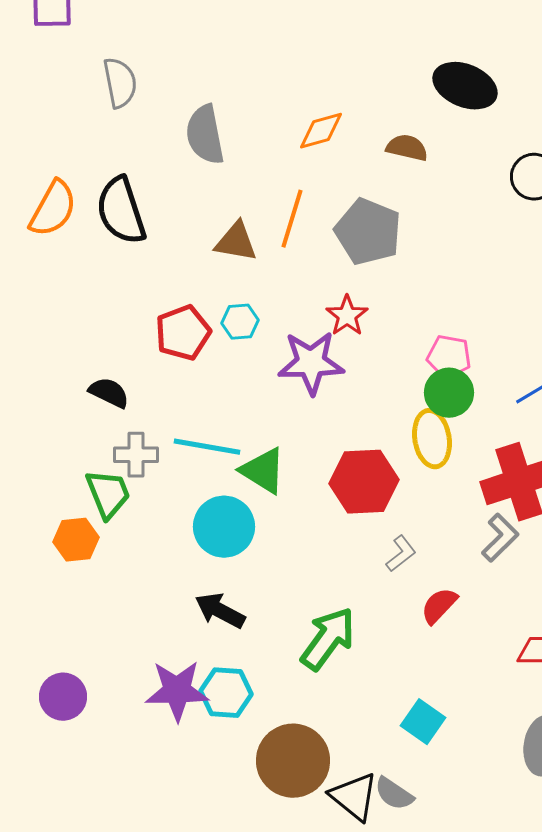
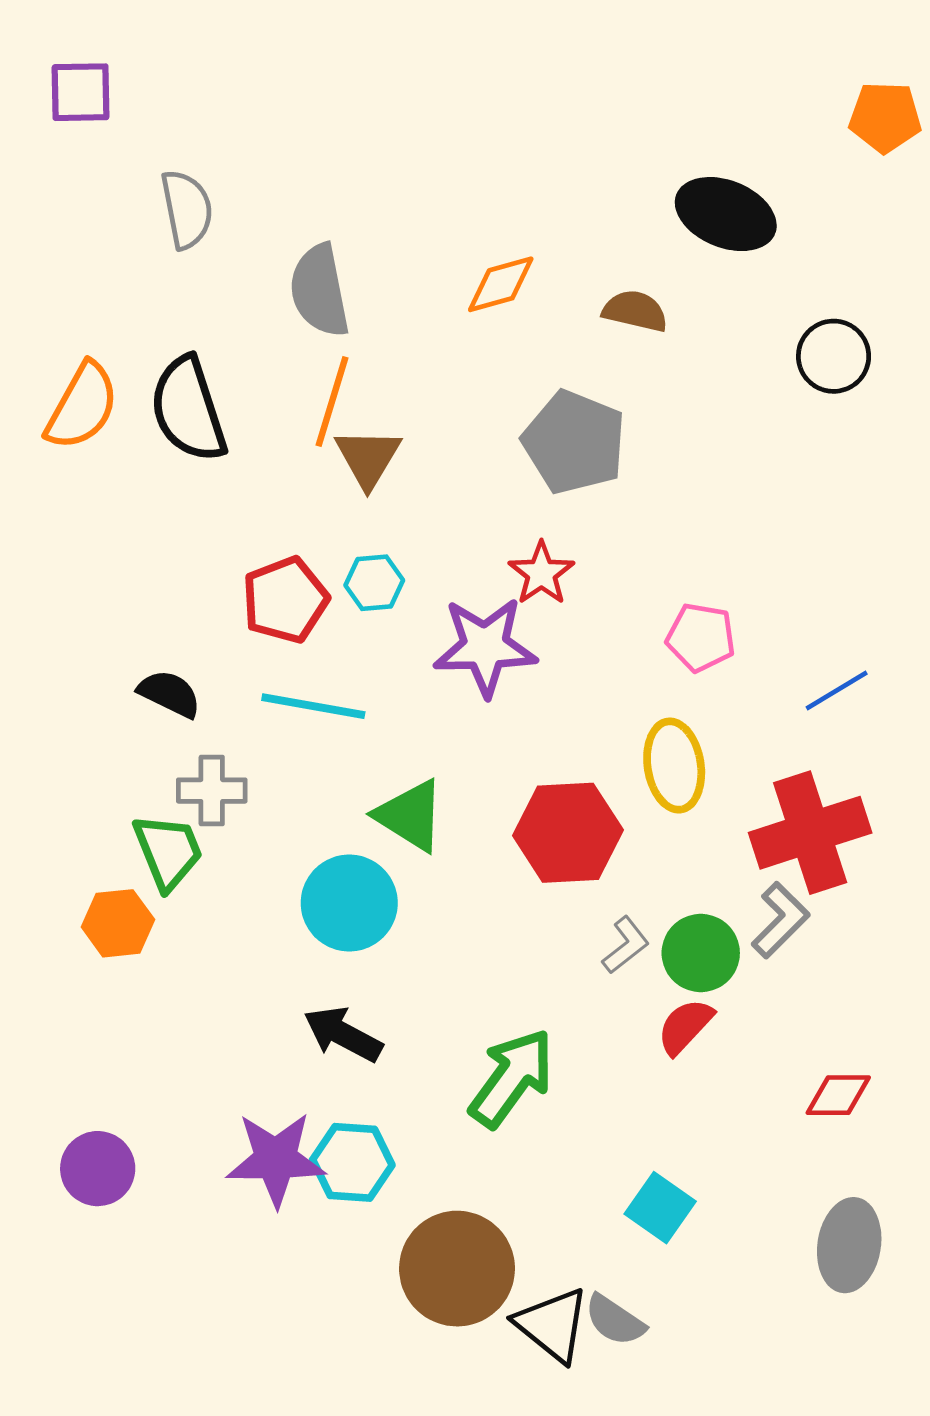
orange line: (292, 219) -> (332, 402), moved
brown triangle: (236, 242) -> (368, 458), turned 51
green circle: (449, 393) -> (701, 953), moved
cyan line: (207, 447) -> (313, 706), moved

